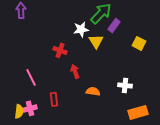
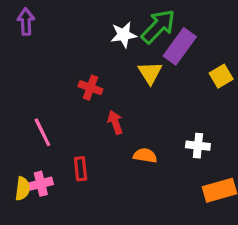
purple rectangle: (114, 25) -> (180, 46), size x1.5
white star: (81, 29) -> (124, 35), moved
yellow square: (139, 43) -> (221, 76), turned 32

